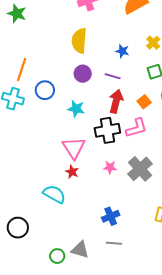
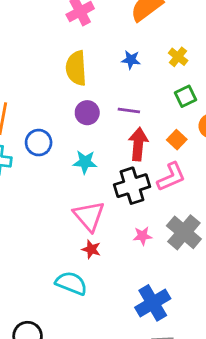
blue star: (122, 51) -> (131, 60), moved
blue cross: (111, 216) -> (153, 303), size x1.4

